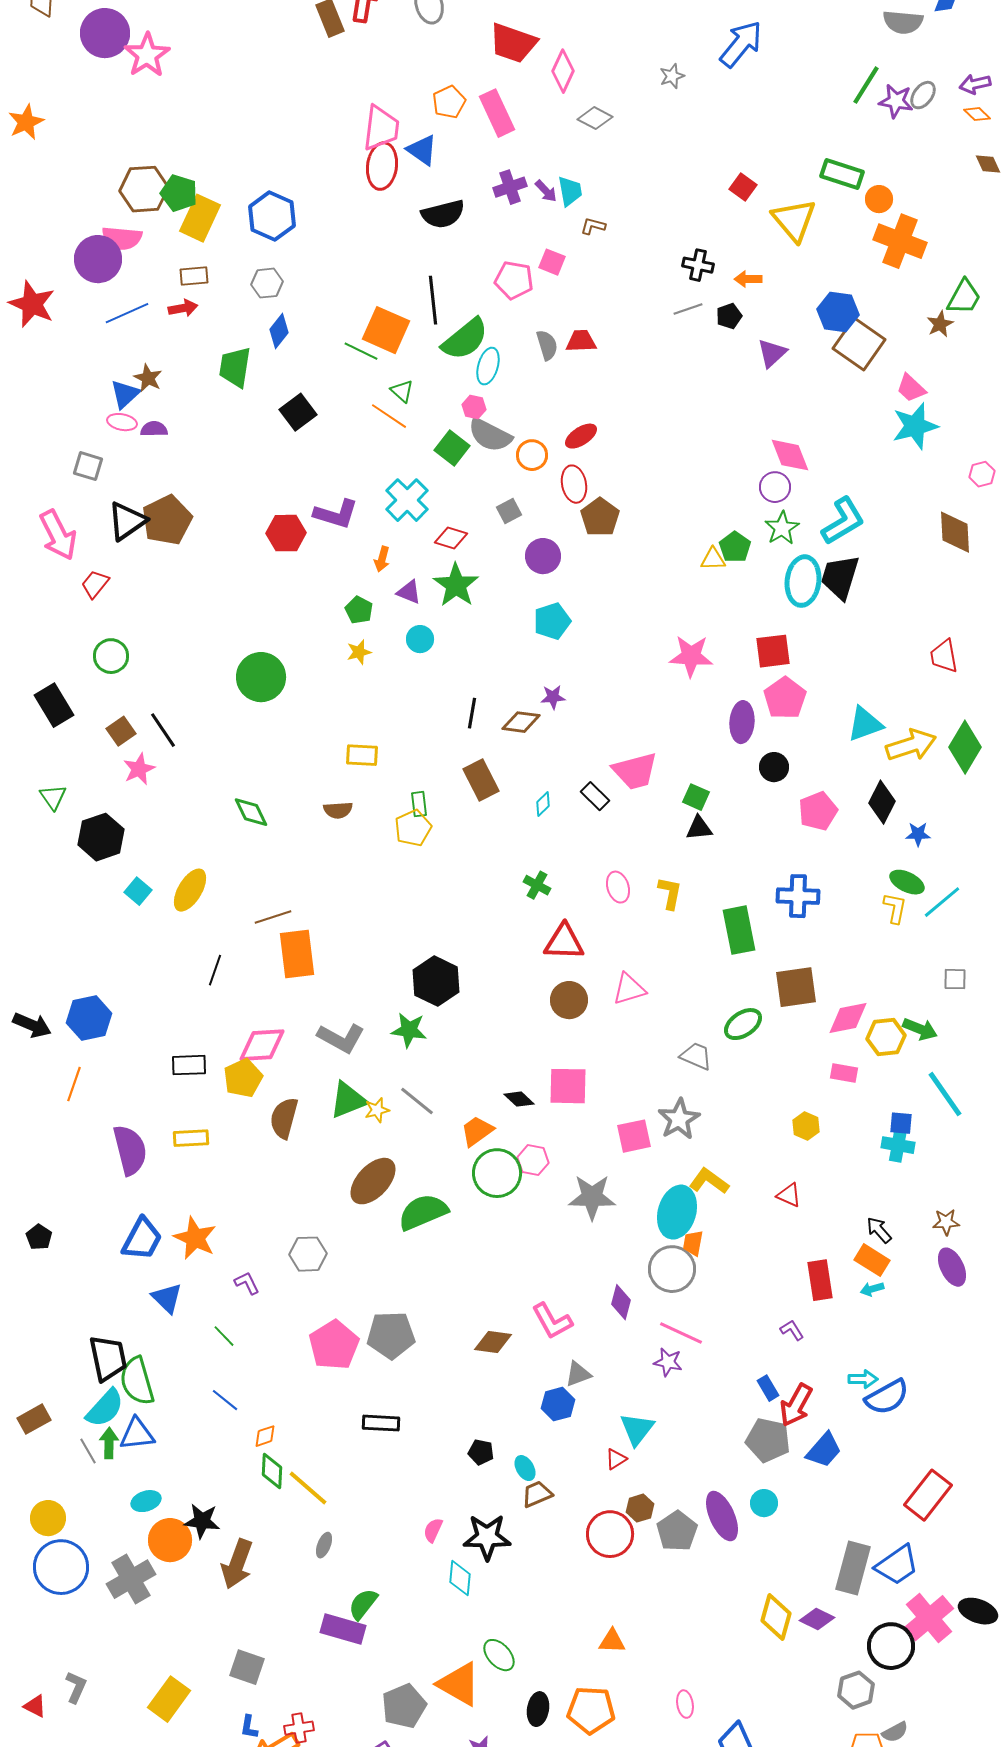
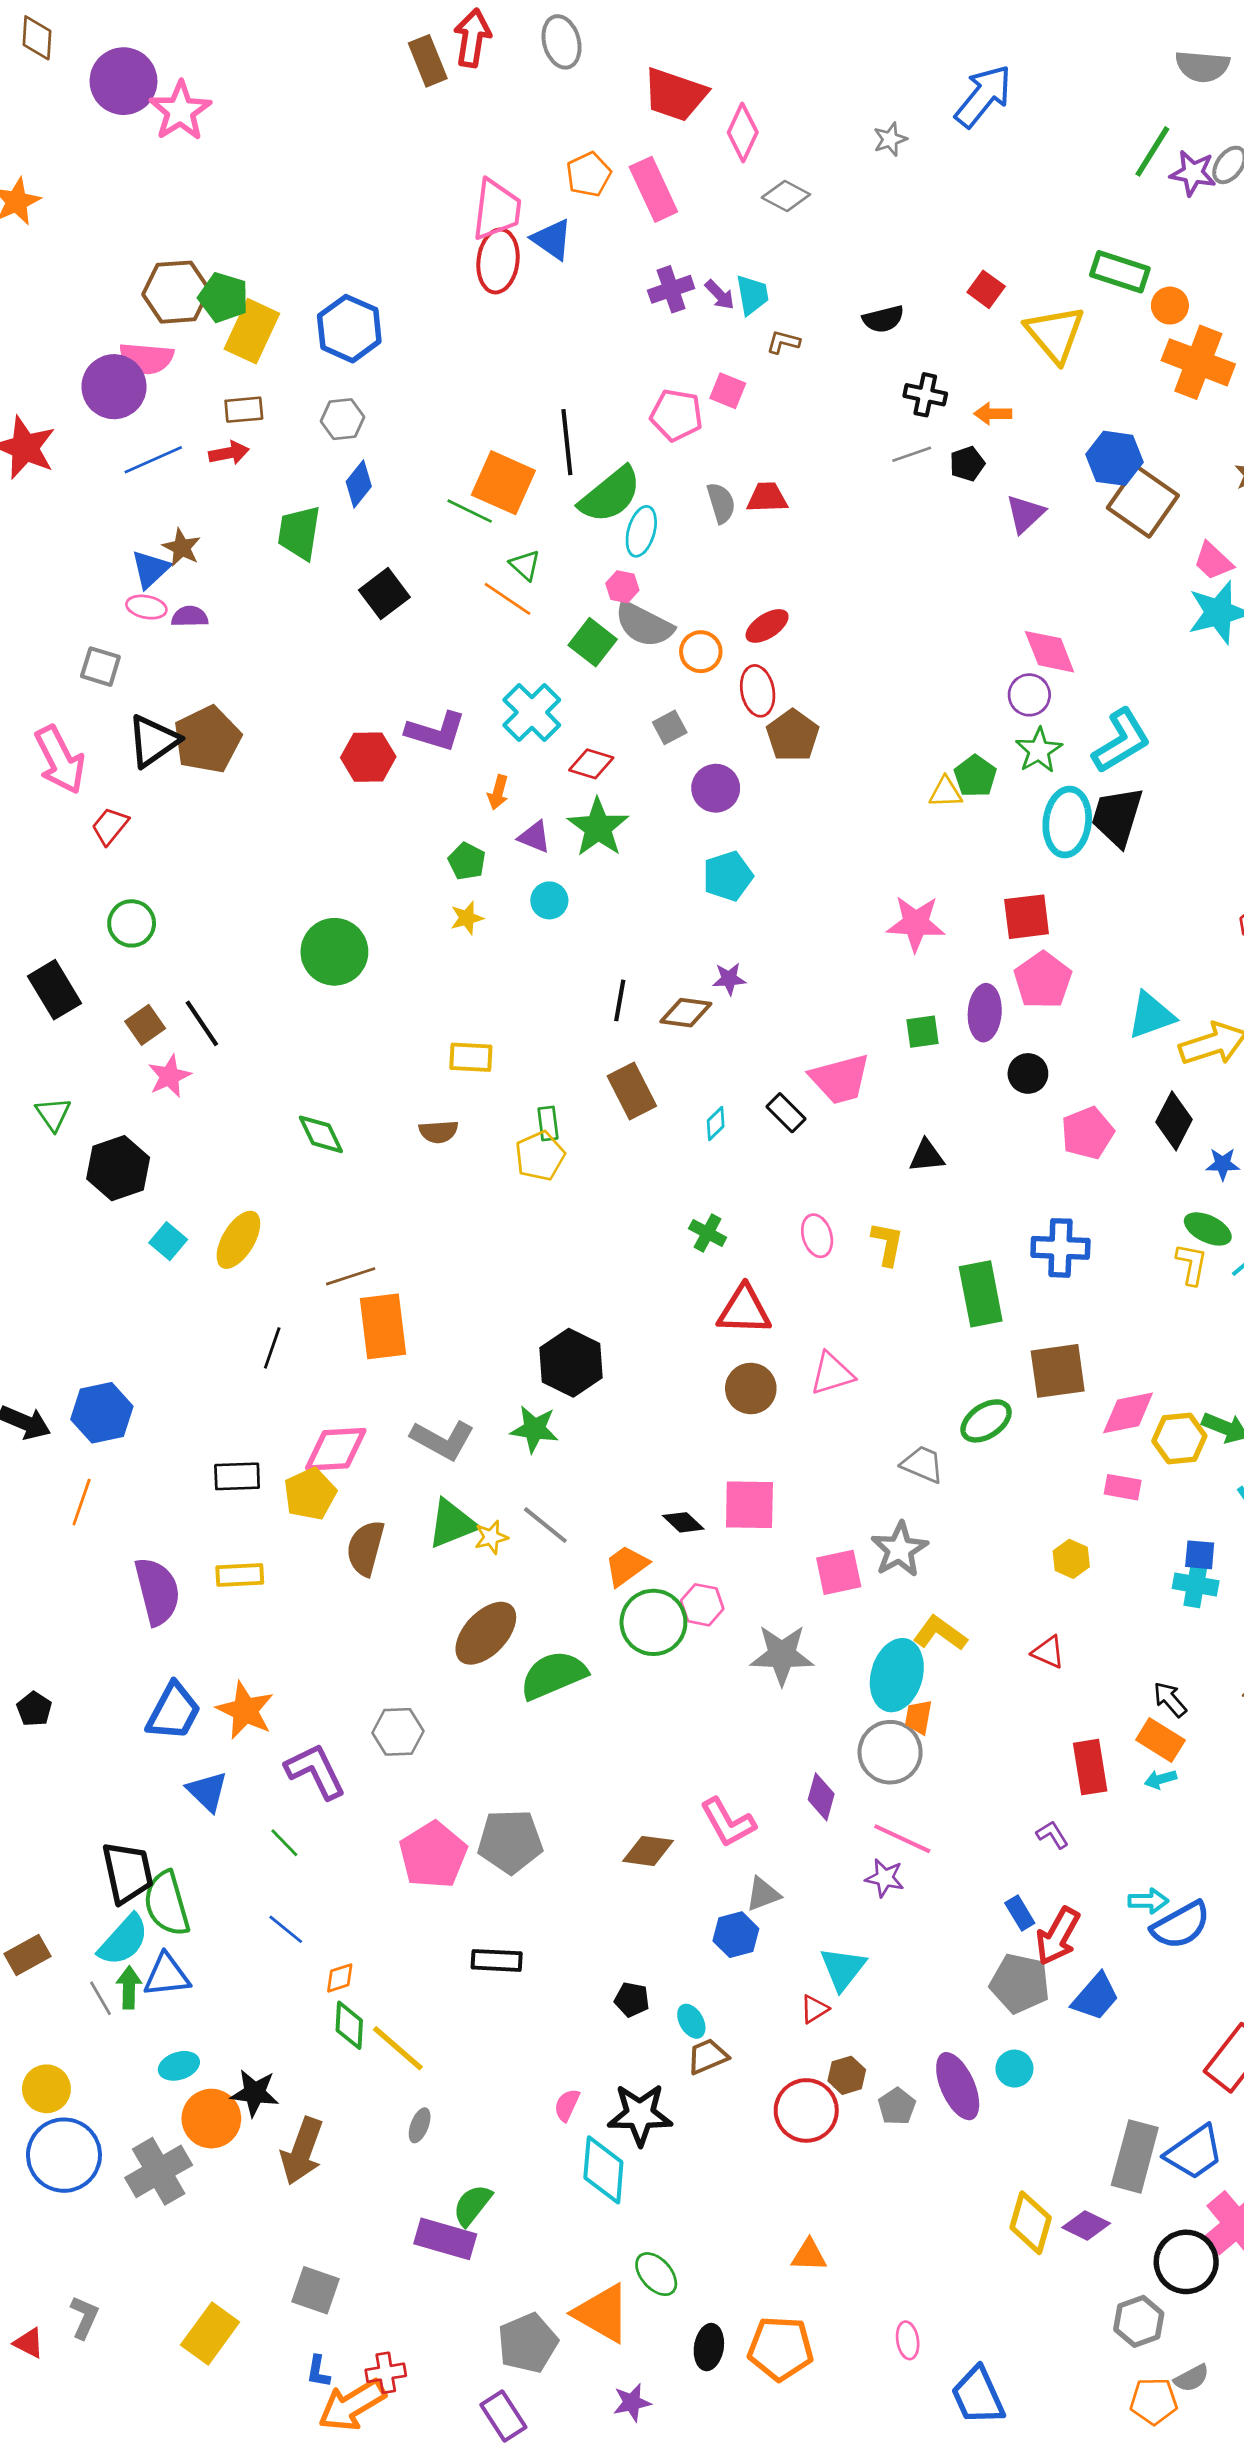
black semicircle: (443, 214) -> (883, 319), moved, size x0.7
green square: (696, 797) -> (923, 1032), moved, turned -32
purple L-shape: (247, 1283) -> (315, 1771), size x1.8
gray pentagon: (677, 1531) -> (897, 2106), size x0.7
cyan diamond: (460, 1578) -> (603, 2170), size x1.4

